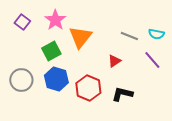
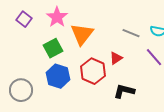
gray circle: (21, 80) -> (21, 90), moved
red hexagon: (88, 88) -> (93, 71), moved

